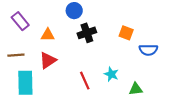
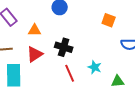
black cross: (87, 33) -> (64, 47), moved, turned 36
orange square: (126, 33) -> (109, 20), moved

